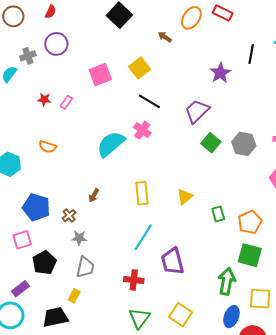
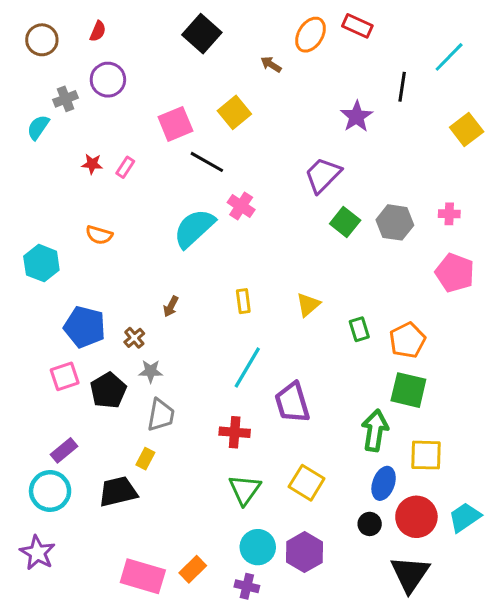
black line: (149, 101) -> (207, 162), moved
yellow rectangle: (142, 193) -> (243, 301), size x0.7
black pentagon: (44, 263) -> (108, 390), moved

